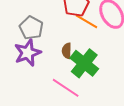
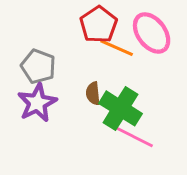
pink line: (66, 88) -> (133, 136), moved

